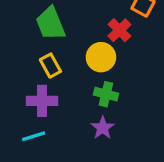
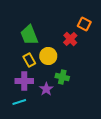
yellow circle: (101, 57) -> (48, 56), moved
purple star: (103, 128) -> (46, 89), moved

